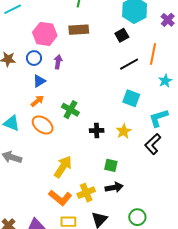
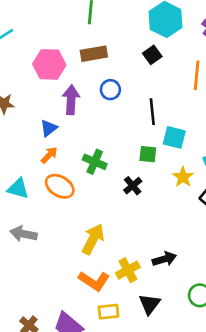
blue circle: (34, 58) -> (110, 90), moved
purple arrow: (58, 62) -> (71, 100), size x1.5
black line: (129, 64) -> (152, 112), moved, turned -60
black cross: (97, 130) -> (133, 186), turned -32
yellow star: (124, 131) -> (183, 177), moved
green square: (111, 165) -> (148, 154), moved

